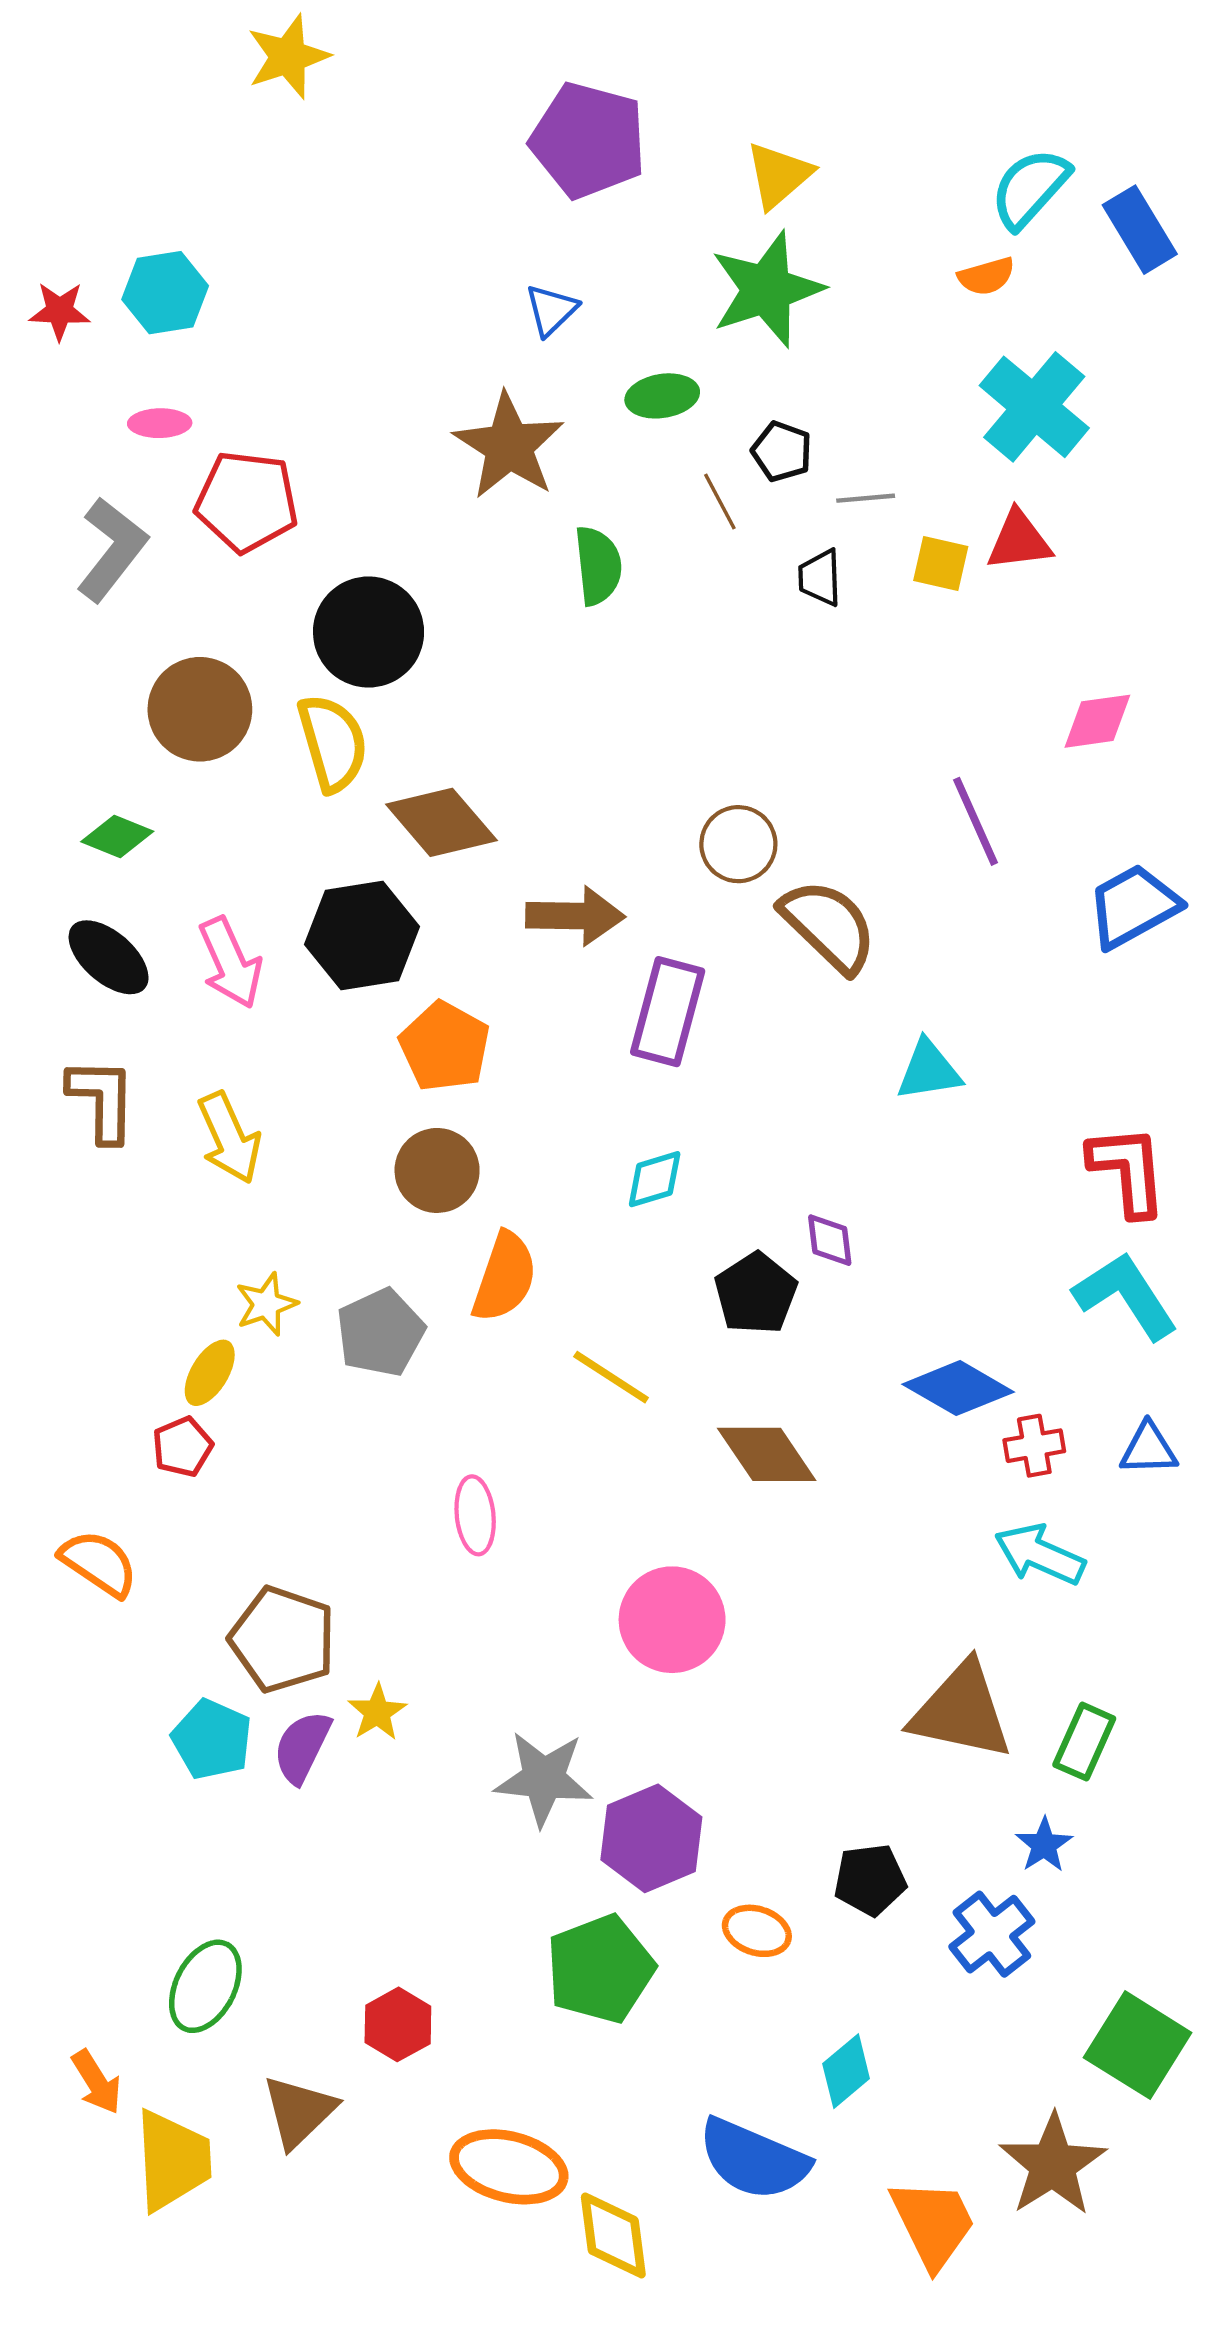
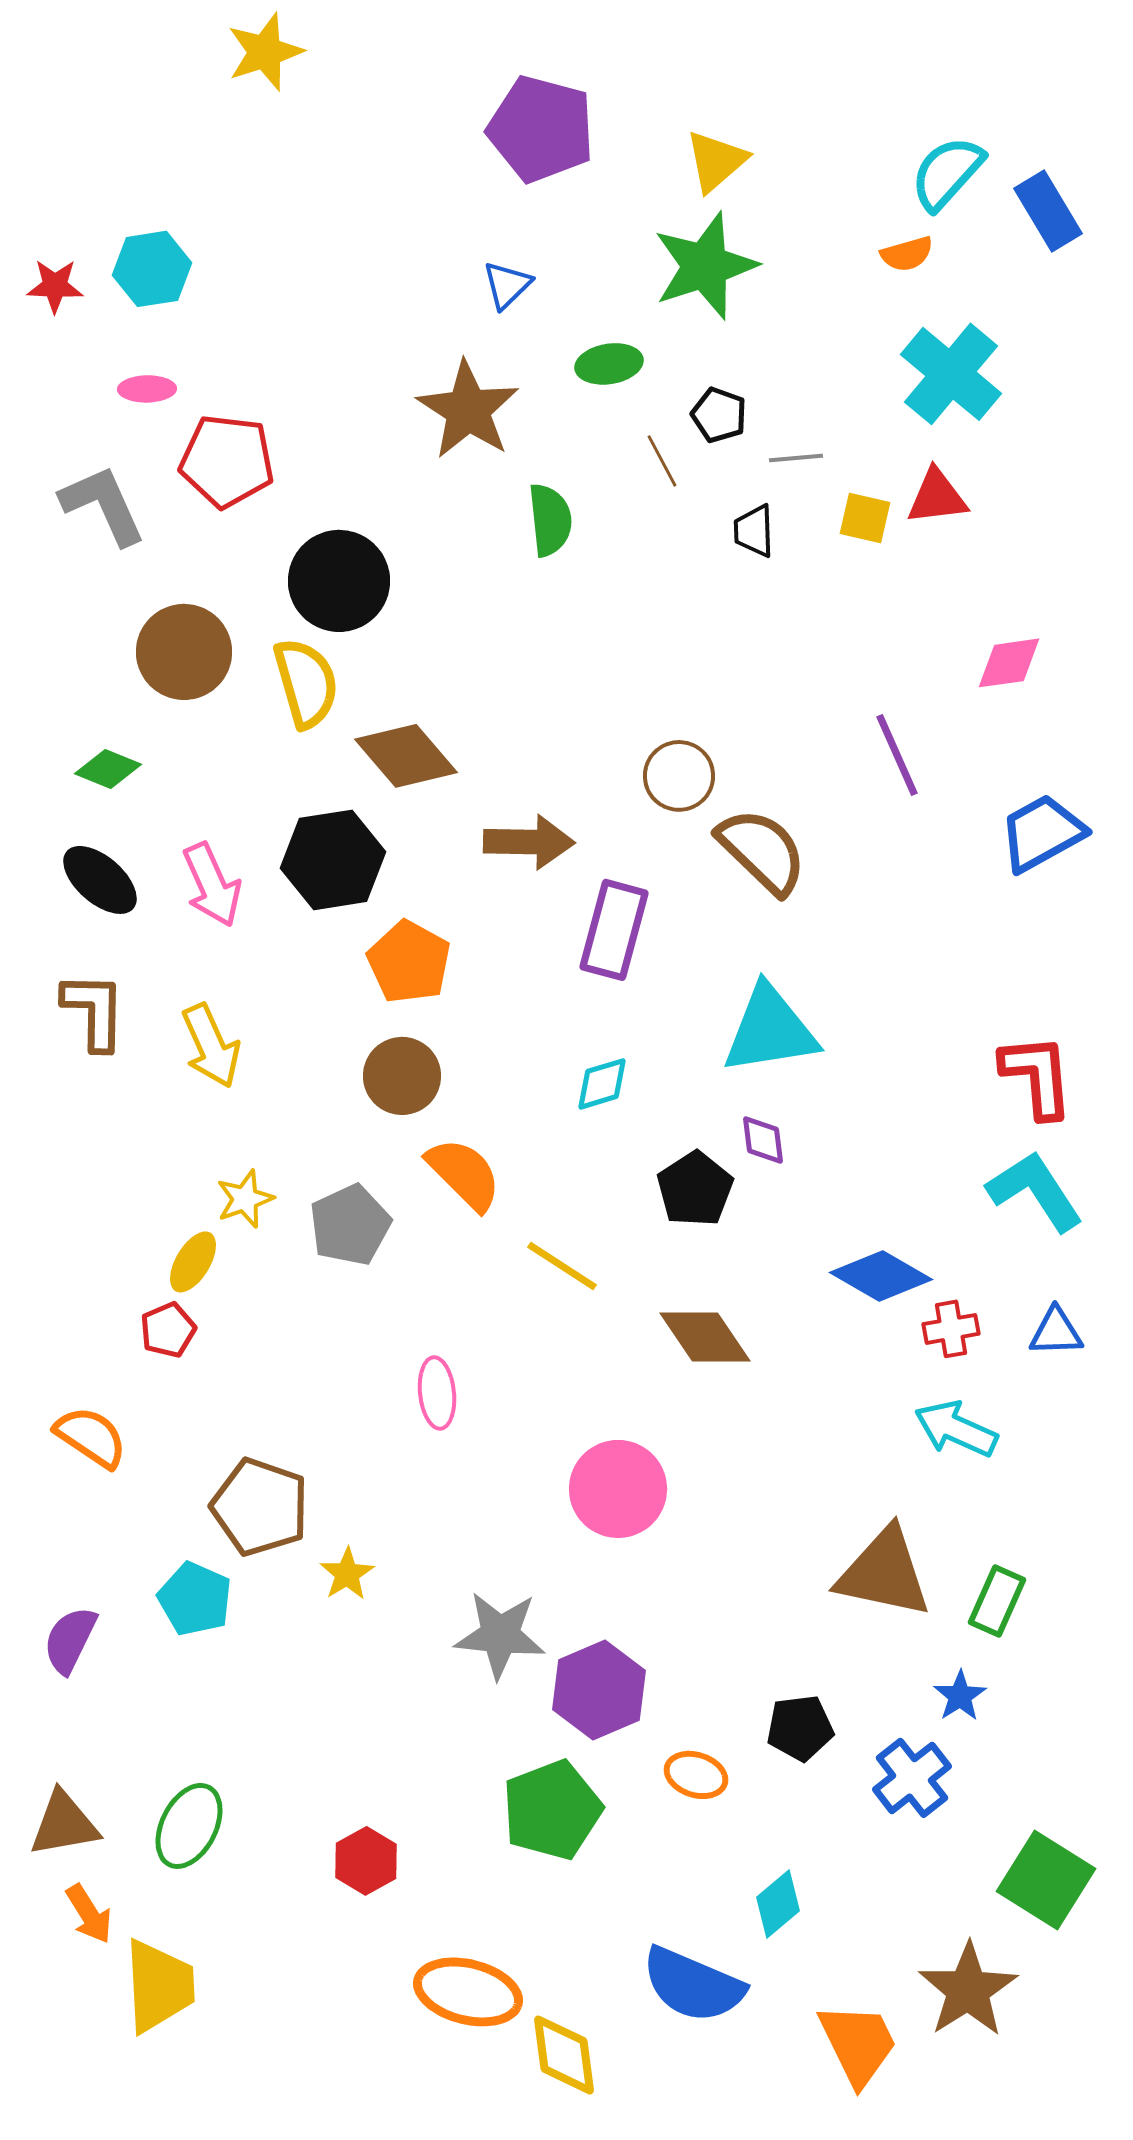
gray L-shape: (112, 549) -> (103, 505), turned -62
cyan triangle: (929, 1070) -> (770, 1030), moved, size x1.6
orange semicircle: (505, 1277) -> (464, 1174), turned -64
purple semicircle: (302, 1747) -> (70, 1640), moved
brown triangle: (299, 2111) -> (64, 1824), moved, turned 34

